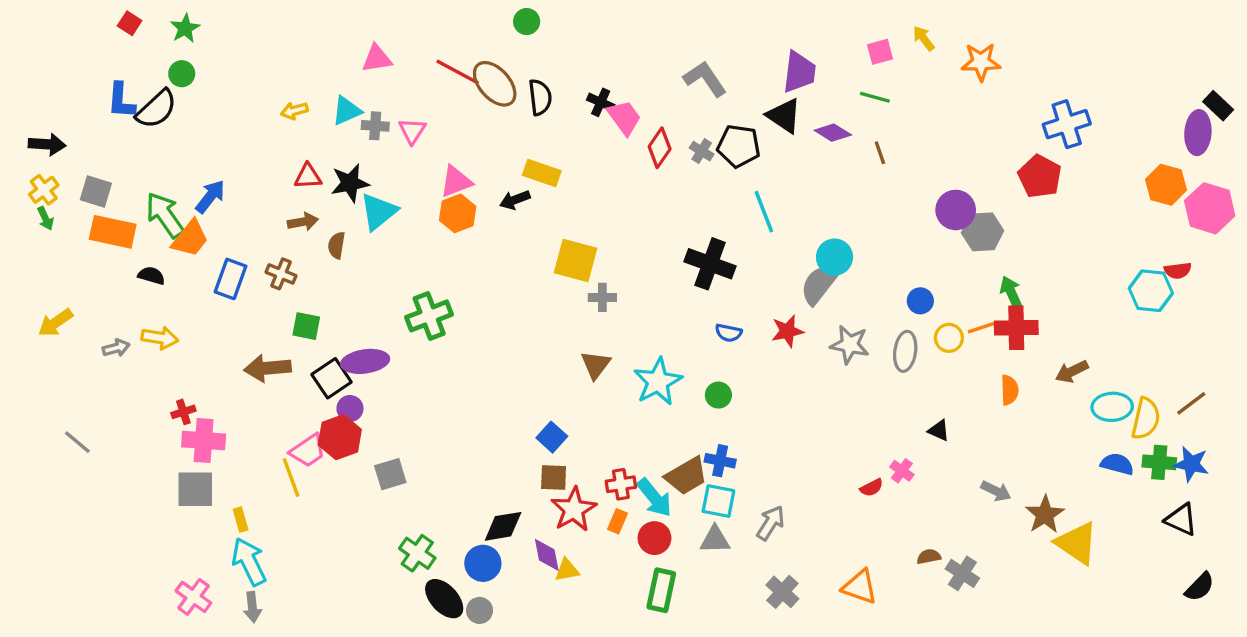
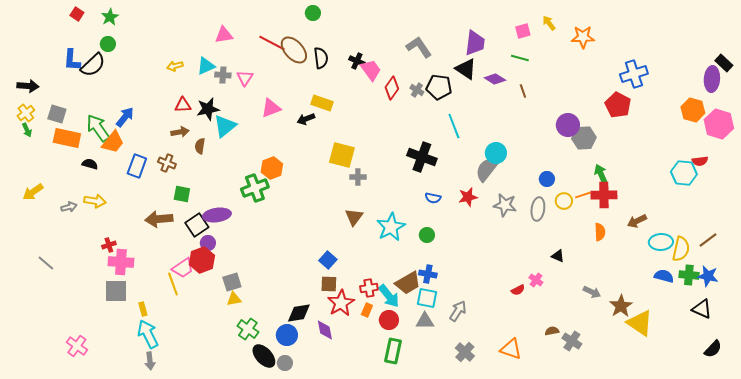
orange hexagon: (458, 213) -> (272, 168), moved
yellow triangle: (567, 570) -> (234, 299), moved
pink cross: (193, 597) -> (77, 346), moved

